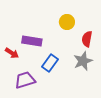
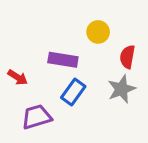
purple rectangle: (32, 41) -> (63, 60), moved

